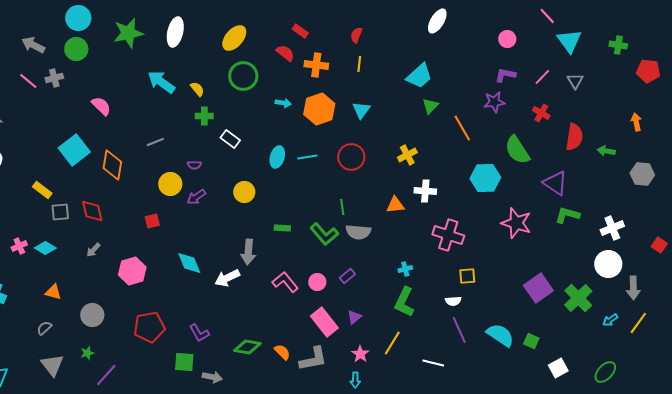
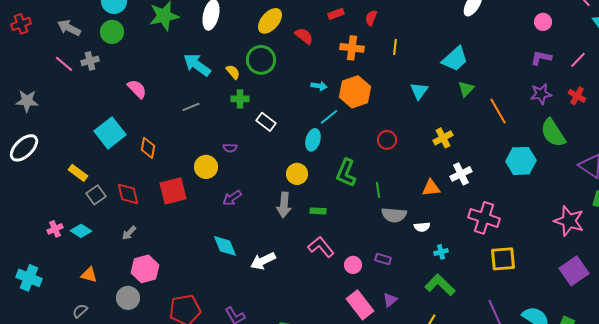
red rectangle: (300, 31) -> (336, 14), turned -56
red semicircle: (356, 35) -> (371, 18), moved
red semicircle: (285, 53) -> (304, 36), moved
green circle: (243, 76) -> (261, 60), moved
purple star: (494, 102) -> (541, 94), moved
cyan triangle: (361, 110) -> (419, 91), moved
gray line: (155, 142) -> (191, 107), moved
cyan line: (307, 157) -> (329, 117), moved, turned -30
red circle: (351, 157) -> (387, 140), size x0.7
orange diamond: (112, 165) -> (148, 148), size x0.7
white cross: (425, 191) -> (461, 174), turned -30
yellow circle: (244, 192) -> (297, 174), moved
purple arrow: (196, 197) -> (232, 198), moved
gray square: (60, 212) -> (96, 195), turned -30
red square: (152, 221) -> (173, 191), moved, size x1.8
pink star: (516, 223) -> (569, 221), moved
green L-shape: (324, 234) -> (346, 173), moved, turned 64
gray arrow: (248, 252) -> (284, 205), moved
pink hexagon: (132, 271) -> (145, 269), moved
purple rectangle: (347, 276) -> (383, 259), turned 56
yellow square: (467, 276) -> (503, 259), size x1.5
pink L-shape: (285, 282) -> (321, 247), moved
white semicircle: (453, 301) -> (422, 227), moved
green L-shape: (404, 302) -> (440, 285), turned 108

